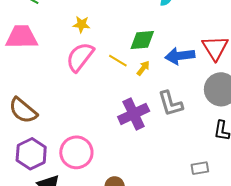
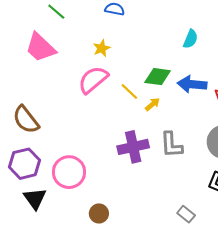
yellow star: (81, 24) -> (102, 48), turned 30
pink trapezoid: (22, 37) -> (40, 48), turned -148
blue arrow: (180, 56) -> (192, 84), moved
gray rectangle: (200, 168) -> (186, 214), turned 36

